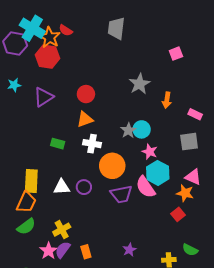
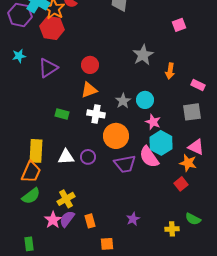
gray star: (128, 130) -> (123, 101), moved

